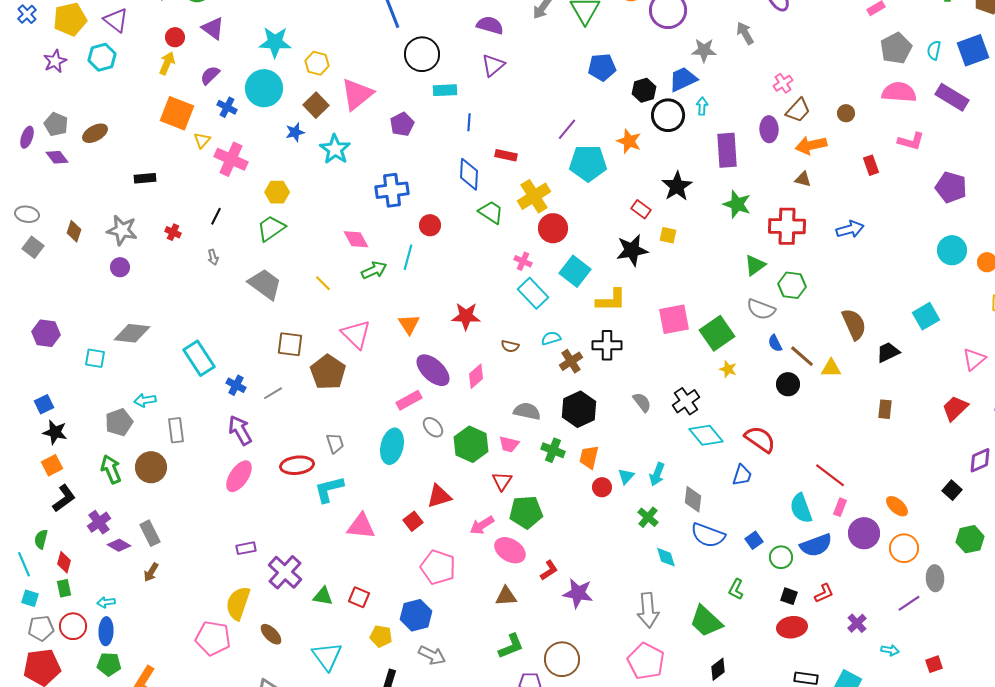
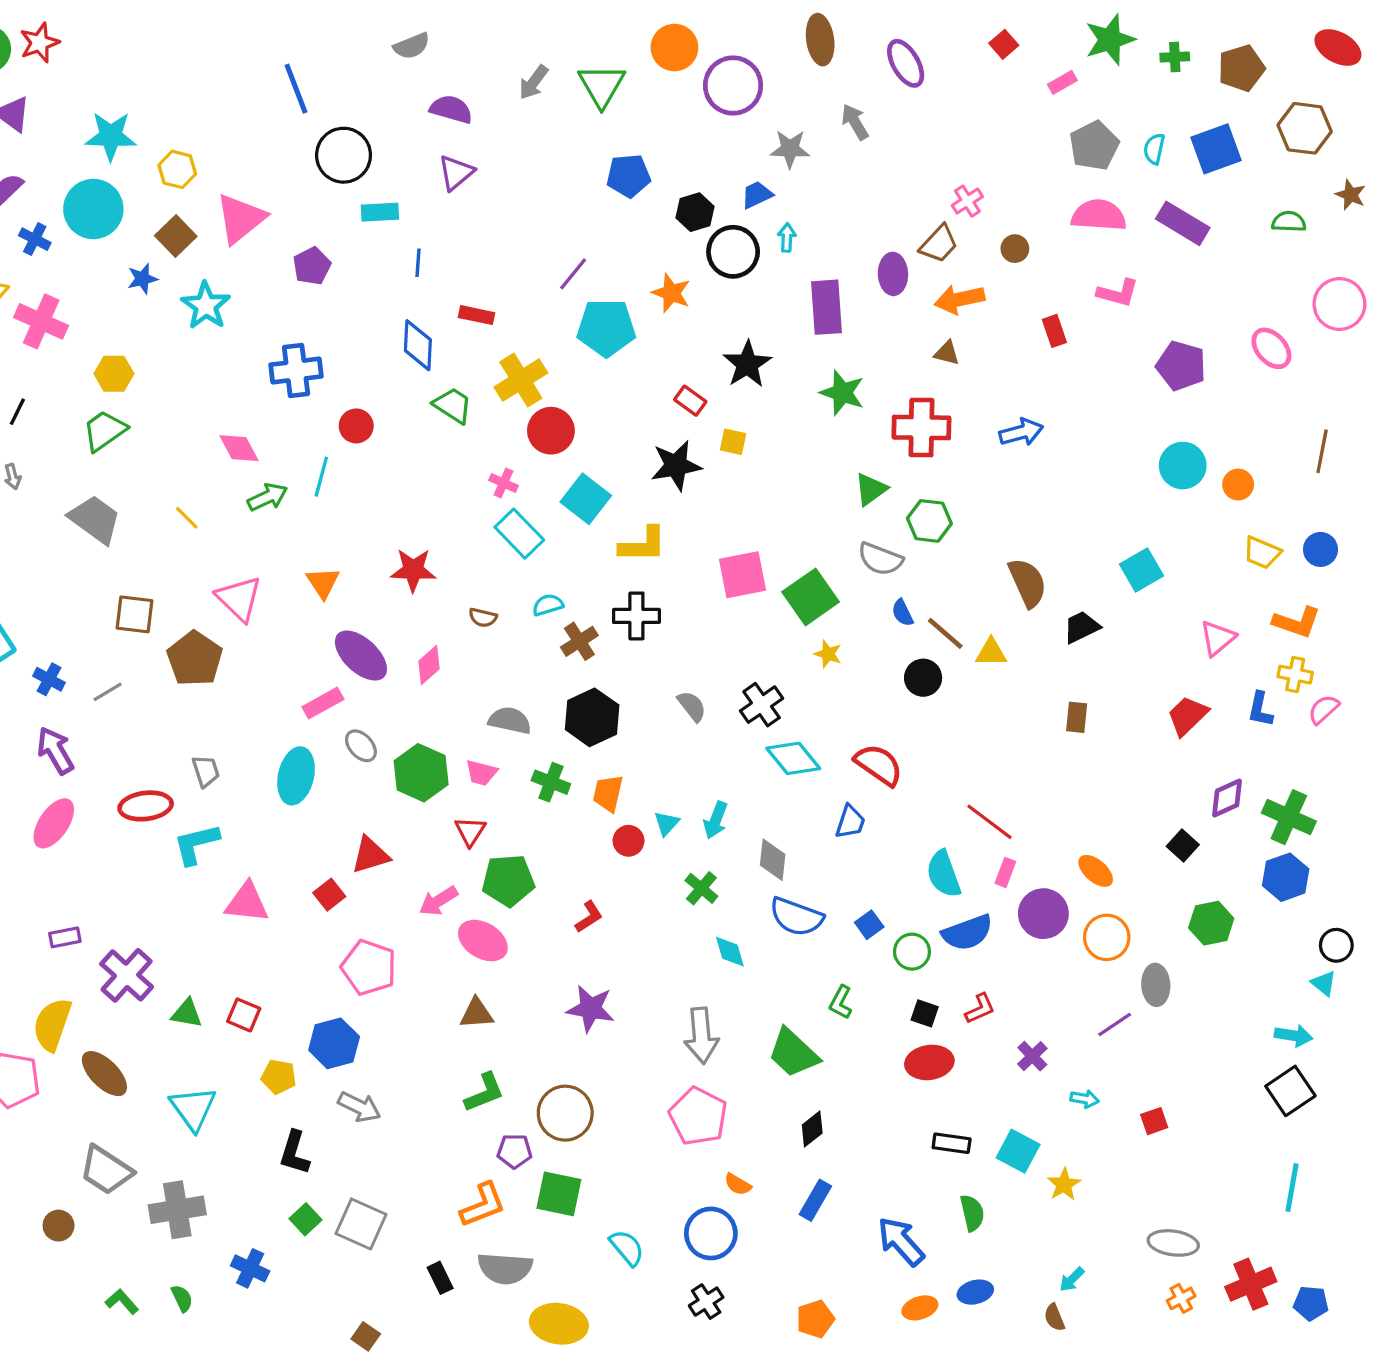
blue trapezoid: (683, 79) -> (757, 195), size x0.7
pink cross: (783, 83) -> (967, 201), moved
red L-shape: (549, 570) -> (589, 917), moved
brown ellipse: (271, 634) -> (104, 1074), size x1.4

